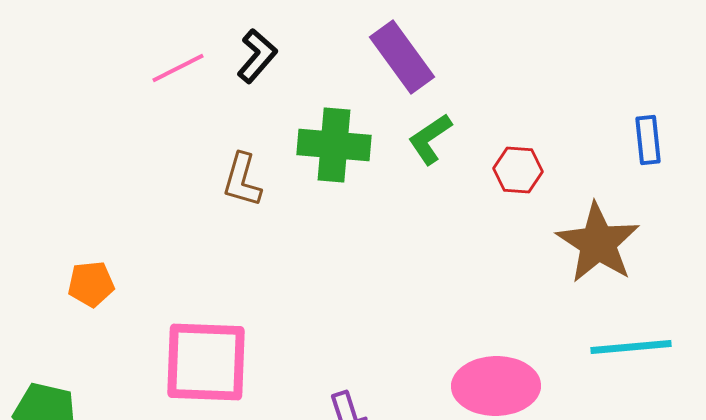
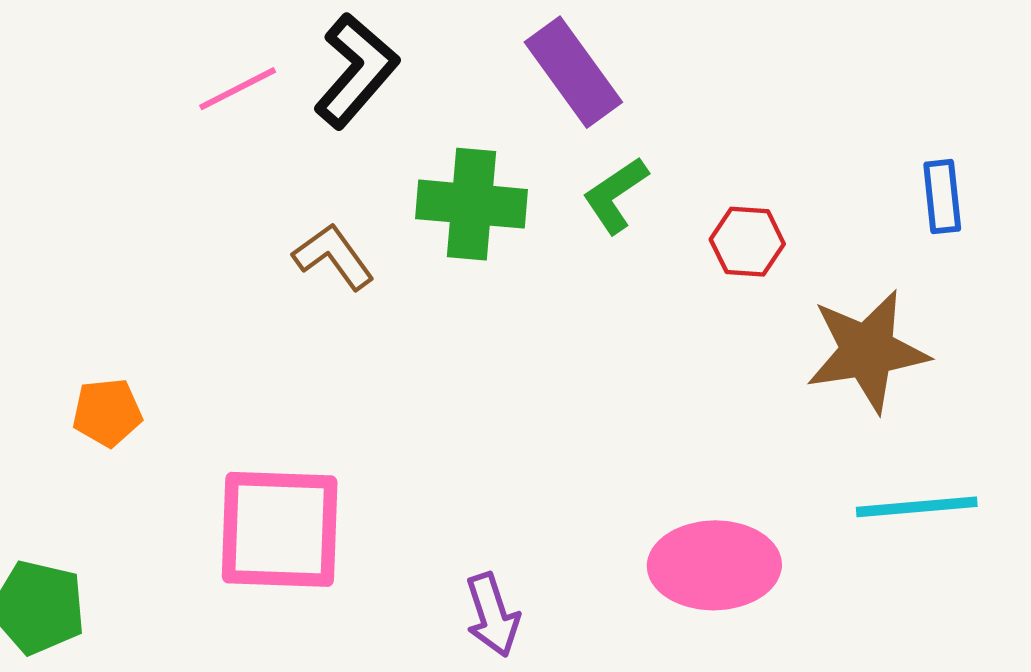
black L-shape: (257, 56) -> (356, 71), size x1.4
brown L-shape: (242, 180) -> (334, 257), turned 128
brown star: (598, 243) -> (867, 351), turned 30

